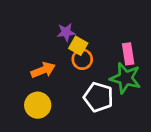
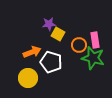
orange circle: (82, 59) -> (79, 45), moved
white pentagon: (98, 97) -> (51, 62), moved

